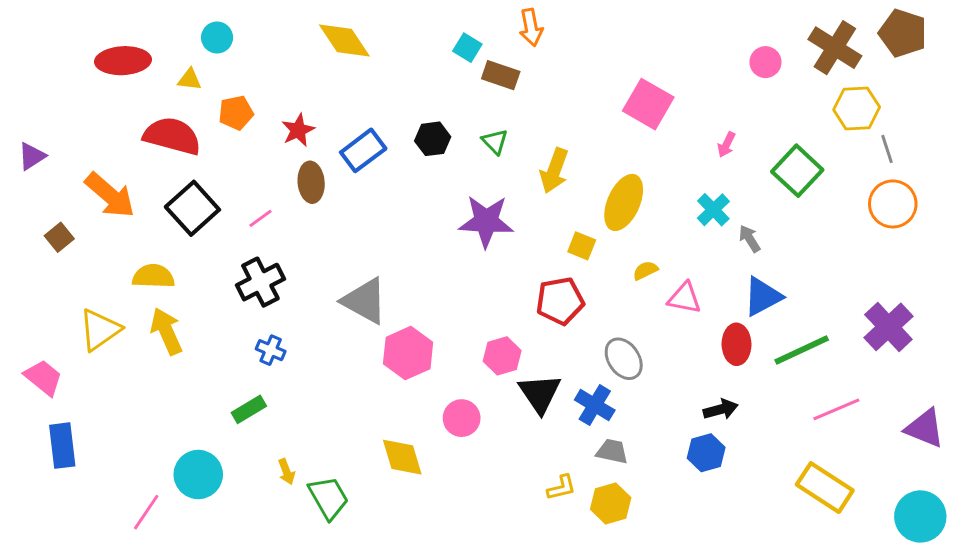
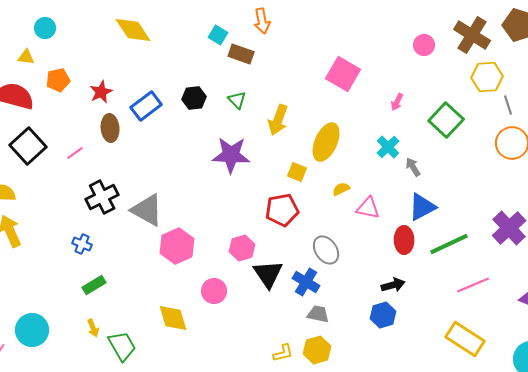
black cross: (260, 282) -> (102, 197), moved
green rectangle: (249, 409) -> (94, 285), moved
yellow L-shape: (561, 488) -> (283, 353), moved

